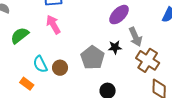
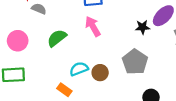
black star: (115, 47) -> (142, 27), moved
cyan semicircle: (40, 64) -> (79, 69), turned 96

